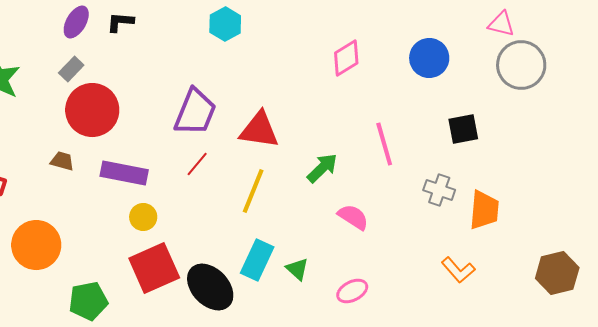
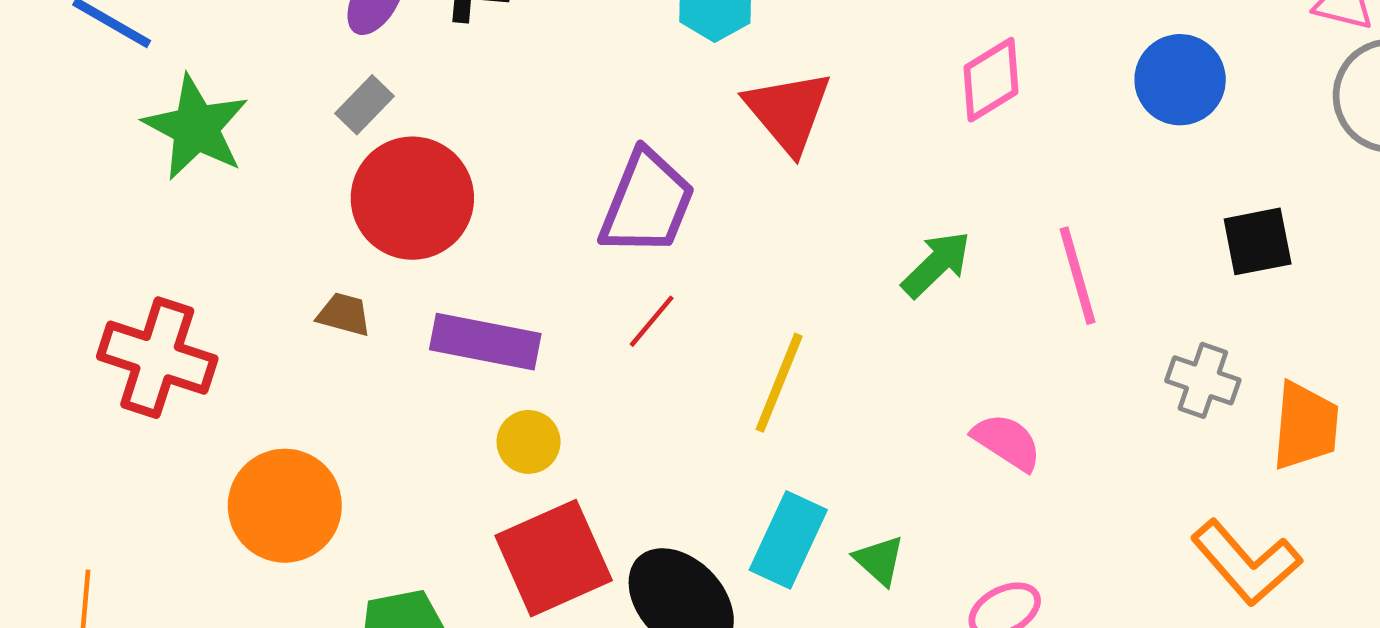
red triangle: (259, 130) -> (788, 112), moved, turned 42
green arrow: (322, 168) -> (936, 264), moved
orange L-shape: (458, 270) -> (1246, 563), size x1.4

